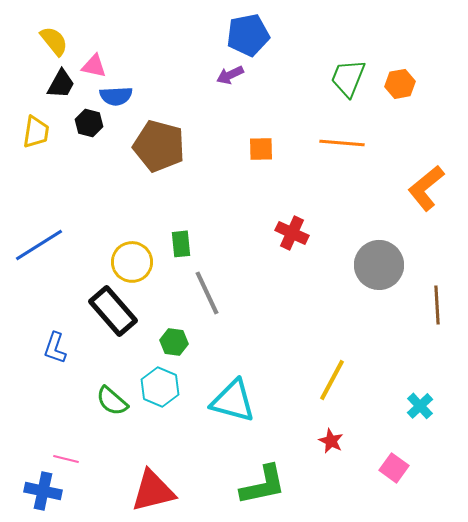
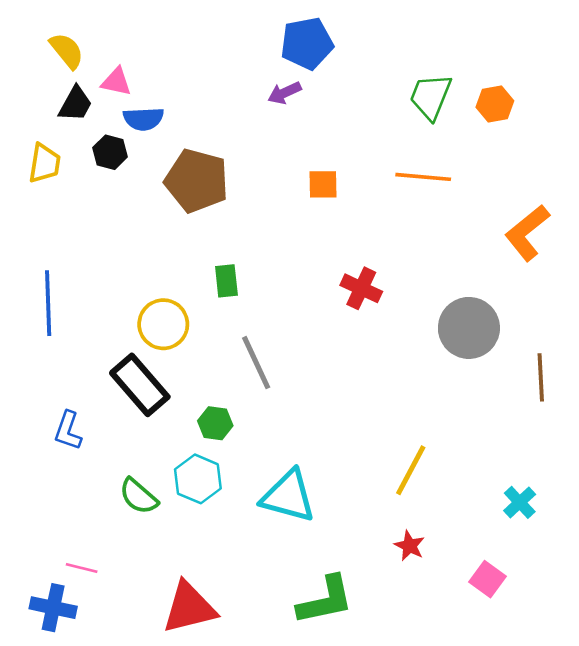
green rectangle: (181, 244) -> (226, 281), moved
blue line: (39, 245) -> (48, 303), turned -60

